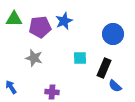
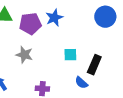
blue circle: (113, 34) -> (105, 17), moved
blue semicircle: (115, 86) -> (81, 83), moved

